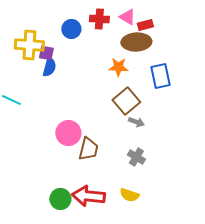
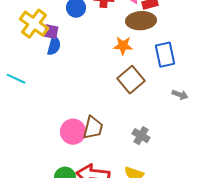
yellow cross: (29, 45) -> (34, 24), turned 32
gray arrow: (136, 122) -> (180, 95), moved
pink circle: (68, 133) -> (73, 132), moved

